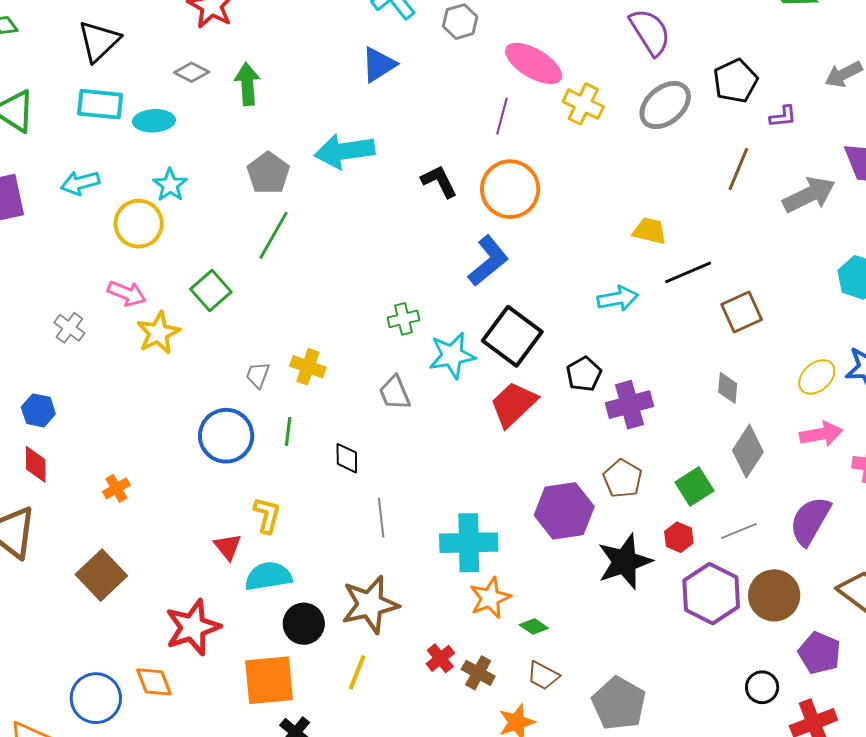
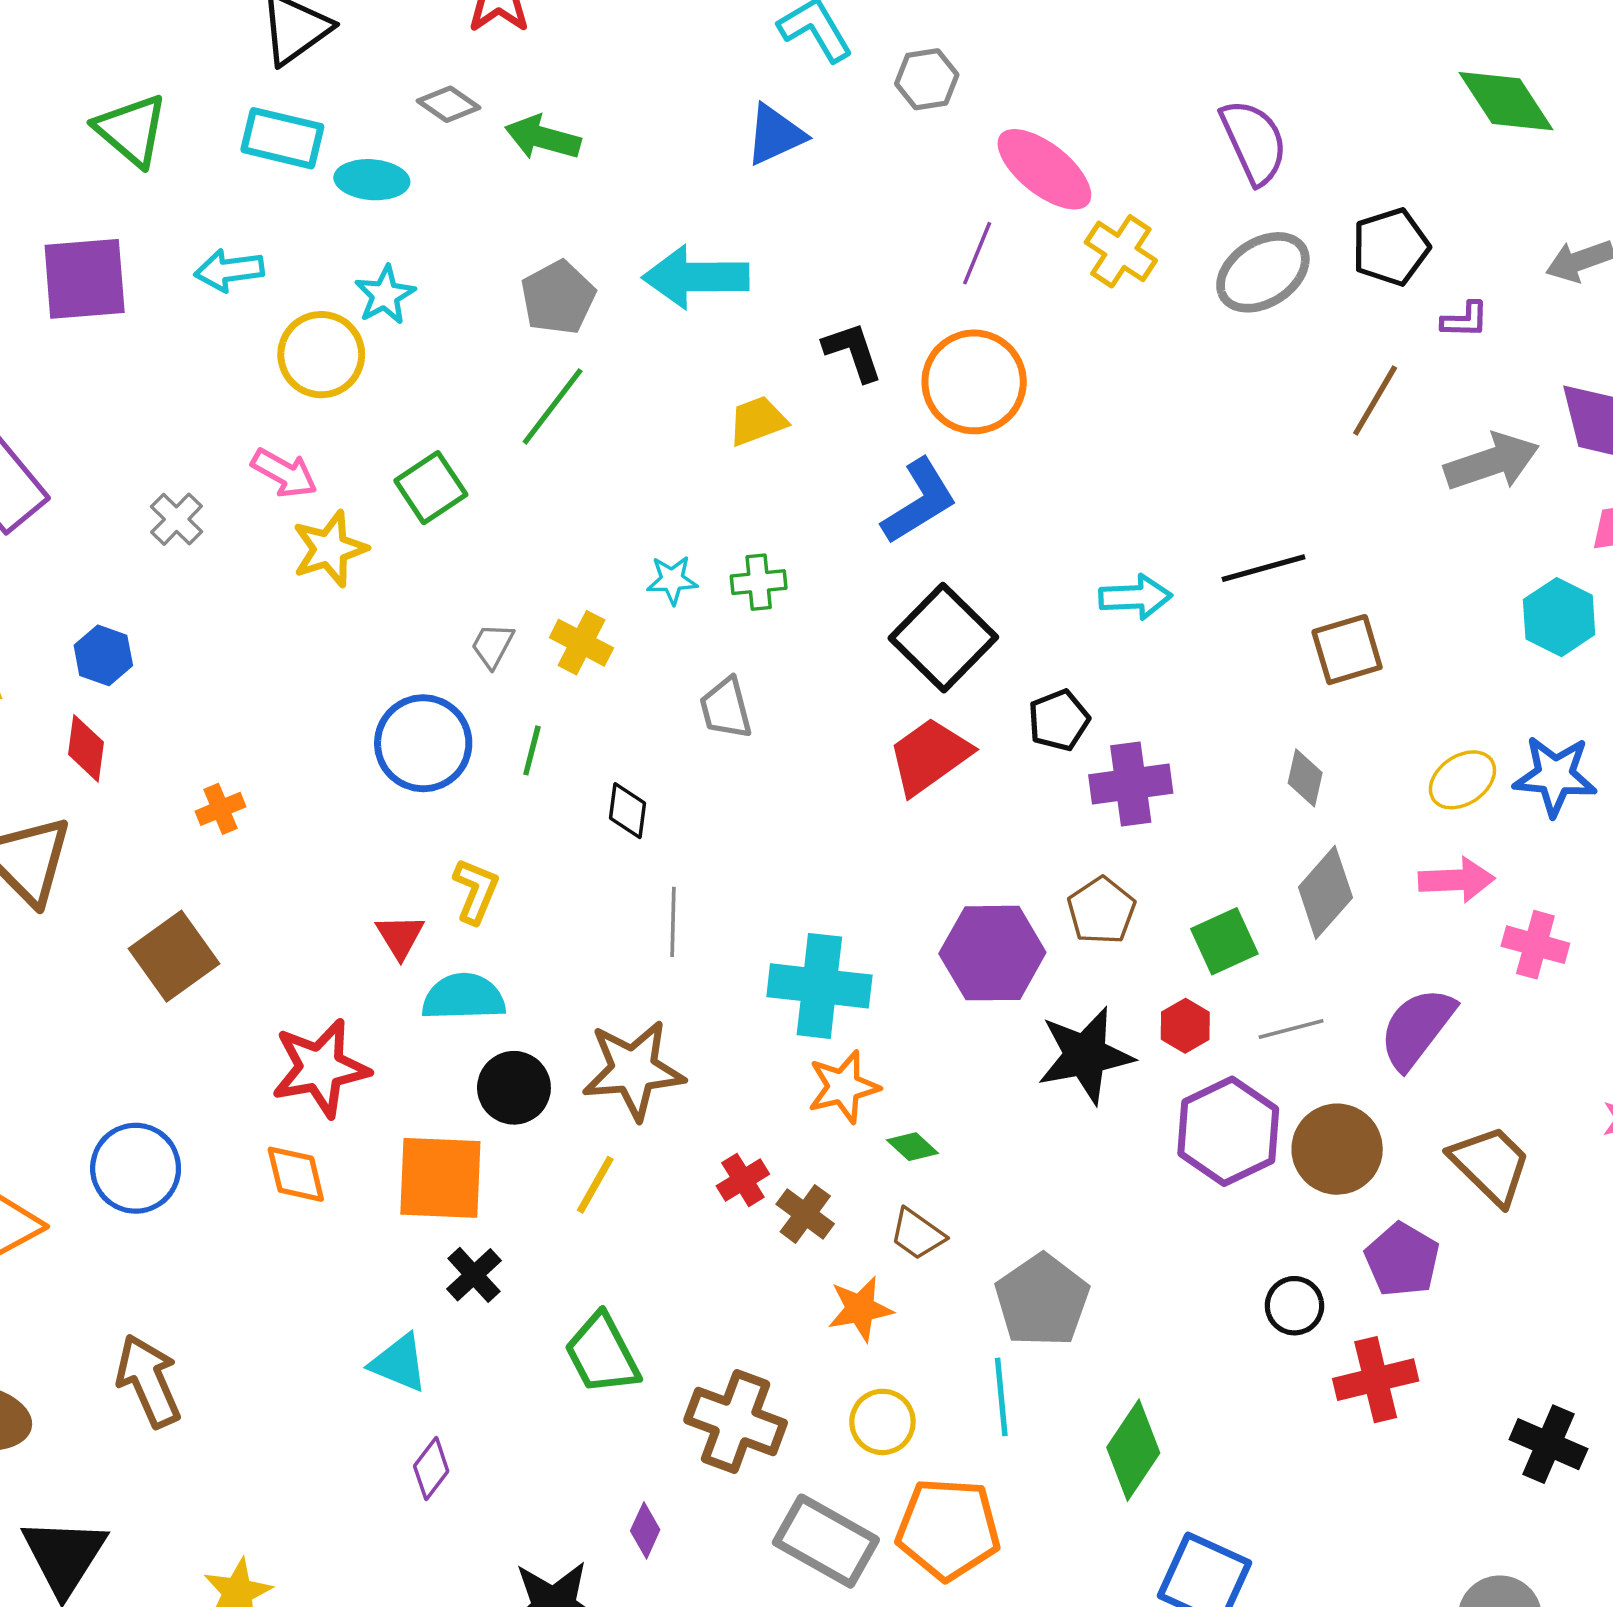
green arrow: (247, 84) -> (543, 138), turned -78
yellow trapezoid: (650, 231) -> (758, 421), moved, turned -42
cyan star: (452, 355) -> (672, 580), moved, size x0.6
orange diamond: (154, 682) -> (296, 1174), moved

